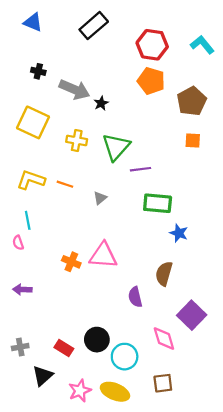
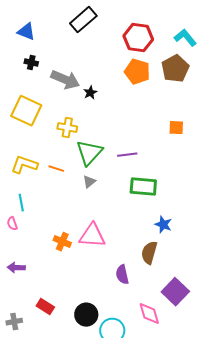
blue triangle: (33, 22) -> (26, 32), moved
brown pentagon: (192, 101) -> (175, 69), moved
green triangle: (116, 147) -> (89, 153), moved
blue star: (179, 233) -> (163, 225), moved
red rectangle: (64, 348) -> (45, 307), moved

